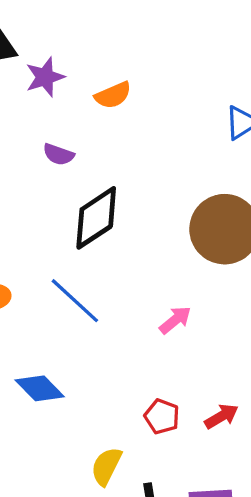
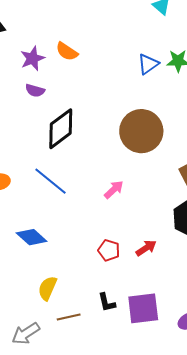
purple star: (45, 77) -> (32, 58), moved
orange semicircle: (113, 95) -> (67, 52), turned 60
yellow semicircle: (106, 466) -> (47, 288), moved

